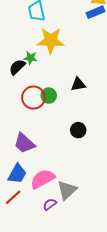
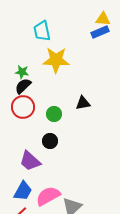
green star: (30, 58) -> (22, 72), moved
red circle: (33, 98) -> (23, 107), moved
black circle: (78, 130) -> (50, 141), moved

